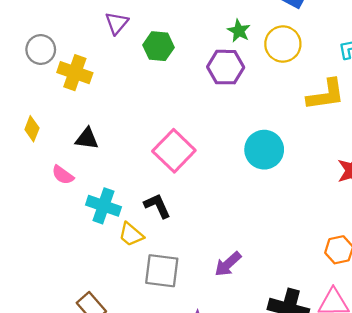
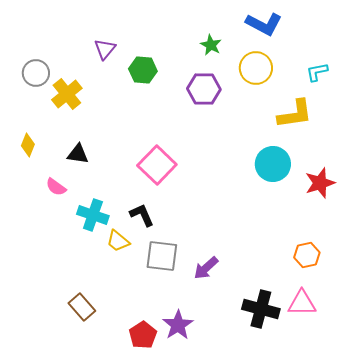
green star: (239, 31) -> (211, 45), moved
yellow cross: (75, 73) -> (67, 94), turned 32
cyan circle: (264, 150) -> (273, 164), moved
gray square: (162, 271) -> (162, 256), moved

